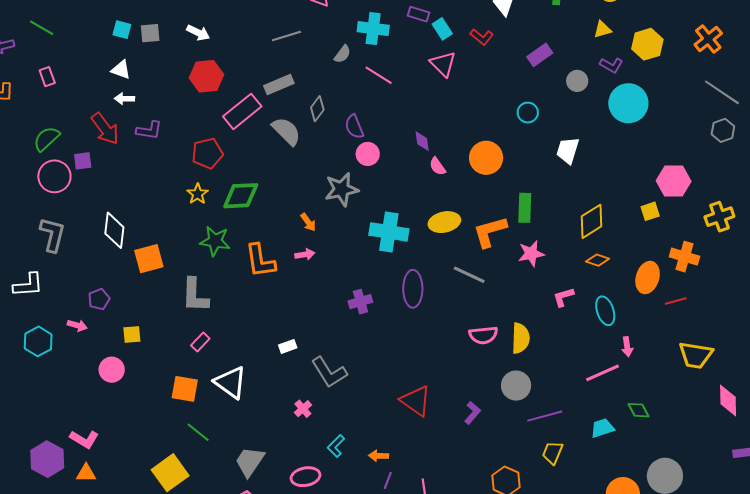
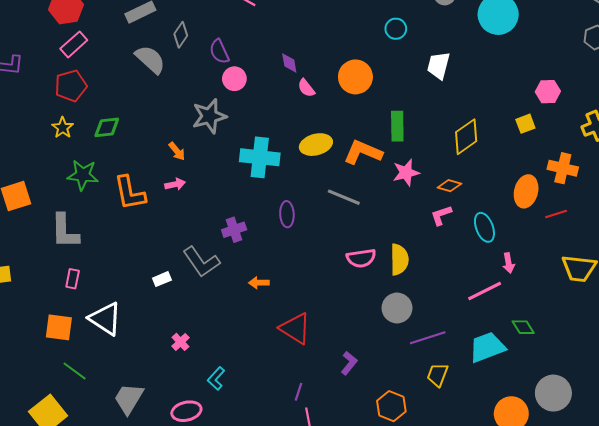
pink rectangle: (242, 111) -> (74, 44), moved, size x0.7
pink hexagon: (674, 181) -> (548, 92), size x0.7
green diamond: (241, 196) -> (107, 127), size x0.7
orange L-shape: (490, 232) -> (363, 152), turned 42
orange diamond: (598, 260) -> (449, 186), moved
purple ellipse: (413, 289) -> (287, 214), size x0.7
pink rectangle: (200, 342) -> (73, 279), turned -30
gray L-shape: (329, 372) -> (201, 262), moved
purple L-shape: (472, 413) -> (349, 363), moved
cyan trapezoid: (602, 428) -> (487, 347), size x1.5
orange arrow: (379, 456) -> (259, 283), moved
purple line: (388, 480) -> (299, 392), moved

